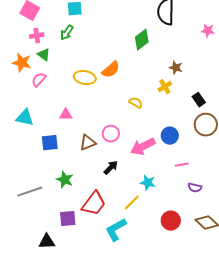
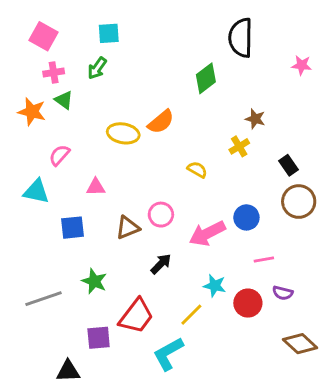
pink semicircle: (39, 80) -> (59, 155), moved
red circle: (171, 221) -> (248, 303), moved

